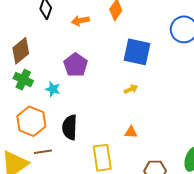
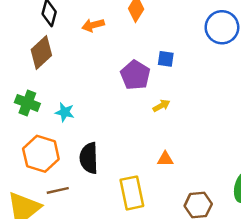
brown diamond: (21, 51) -> (41, 53), moved
blue square: (137, 52) -> (166, 59), size x0.5
purple pentagon: (76, 65) -> (135, 75), moved

